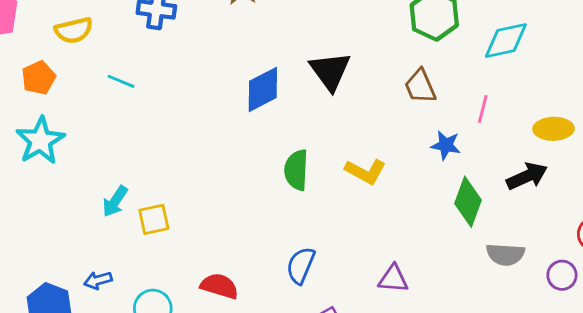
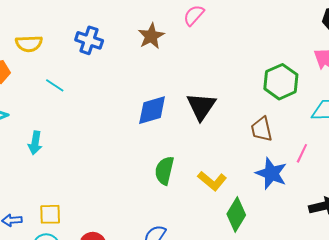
blue star: (446, 145) -> (271, 173), size x1.5
cyan arrow: (115, 201) -> (35, 143), moved, turned -35
green diamond: (468, 202) -> (236, 214), moved
yellow square: (154, 219) -> (50, 214), moved

